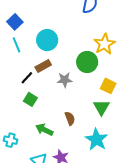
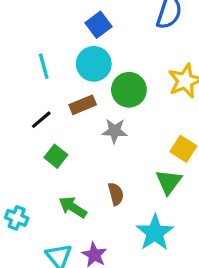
blue square: (15, 22) -> (98, 25), moved
green circle: (87, 62) -> (129, 90), moved
black line: (27, 78) -> (41, 120), moved

